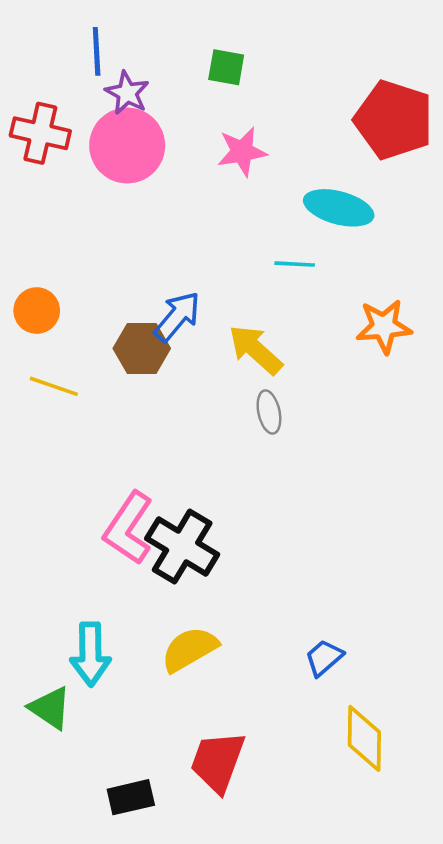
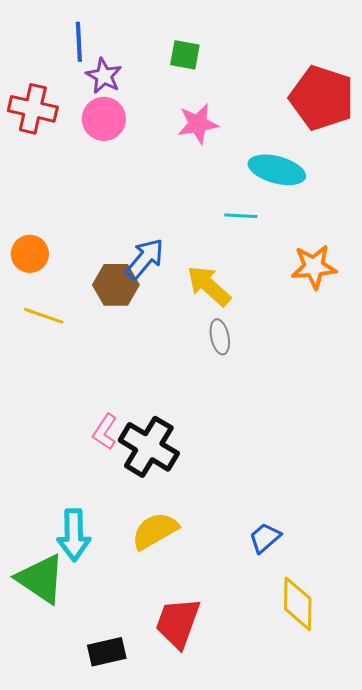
pink circle: (127, 145) -> (104, 119), size x0.7
pink L-shape: (128, 528) -> (105, 432), size x0.6
green triangle: (50, 708) -> (41, 579), size x1.4

